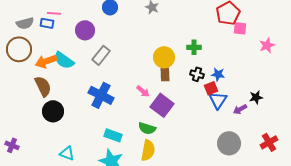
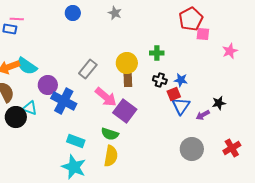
purple circle: (85, 30) -> (48, 85), moved
gray rectangle: (101, 55) -> (88, 69), moved
pink arrow: (143, 91) -> (106, 97), size x1.6
cyan triangle: (67, 153) -> (30, 108), moved

